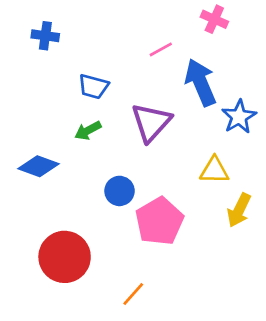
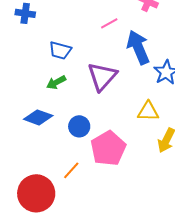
blue diamond: (38, 166) -> (38, 117), moved
red circle: (65, 257) -> (36, 193), moved
orange line: (133, 294) -> (71, 170), moved

